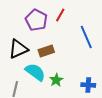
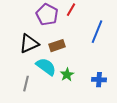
blue line: (86, 37) -> (97, 32), turned 45

